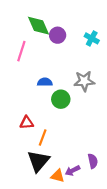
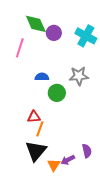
cyan cross: (92, 38) -> (86, 36), size x1.5
red triangle: (27, 123) -> (34, 117), moved
orange triangle: (58, 176) -> (54, 165), turned 48

